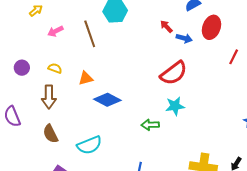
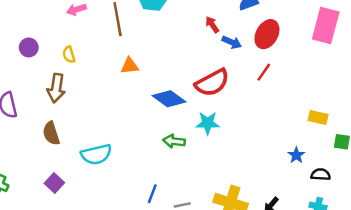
red line: (234, 57) -> (264, 72), moved
yellow semicircle: (55, 68) -> (69, 55), turned -136
orange triangle: (86, 78) -> (130, 66), moved
blue diamond: (107, 100) -> (169, 99), moved

